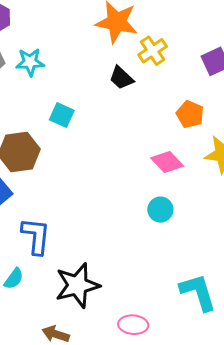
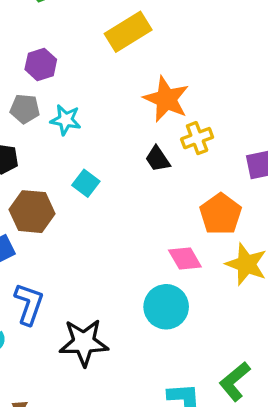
orange pentagon: (190, 114) -> (221, 214), size x1.4
cyan circle: (160, 210) -> (166, 307), size x1.6
black star: (77, 285) -> (84, 342), moved

